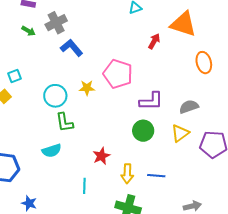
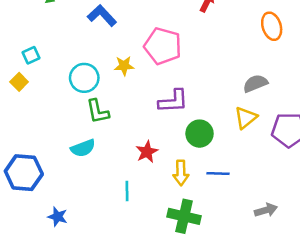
purple L-shape: (151, 101) -> (173, 101), moved
green circle: (143, 131) -> (200, 134), moved

